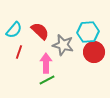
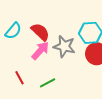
red line: (19, 52) -> (19, 78), moved, turned -48
pink arrow: (46, 63) -> (40, 51), moved, turned 42

